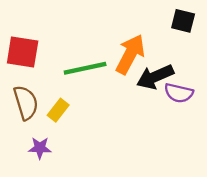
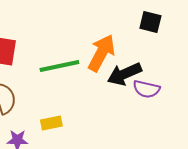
yellow rectangle: (58, 110) -> (51, 123), moved, turned 40

